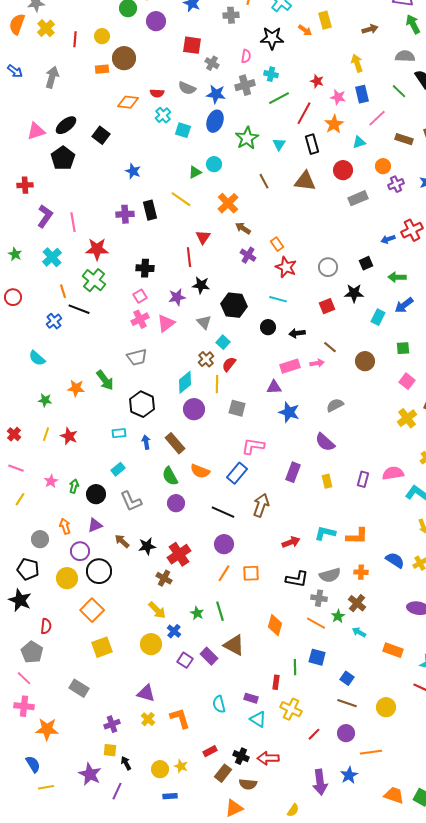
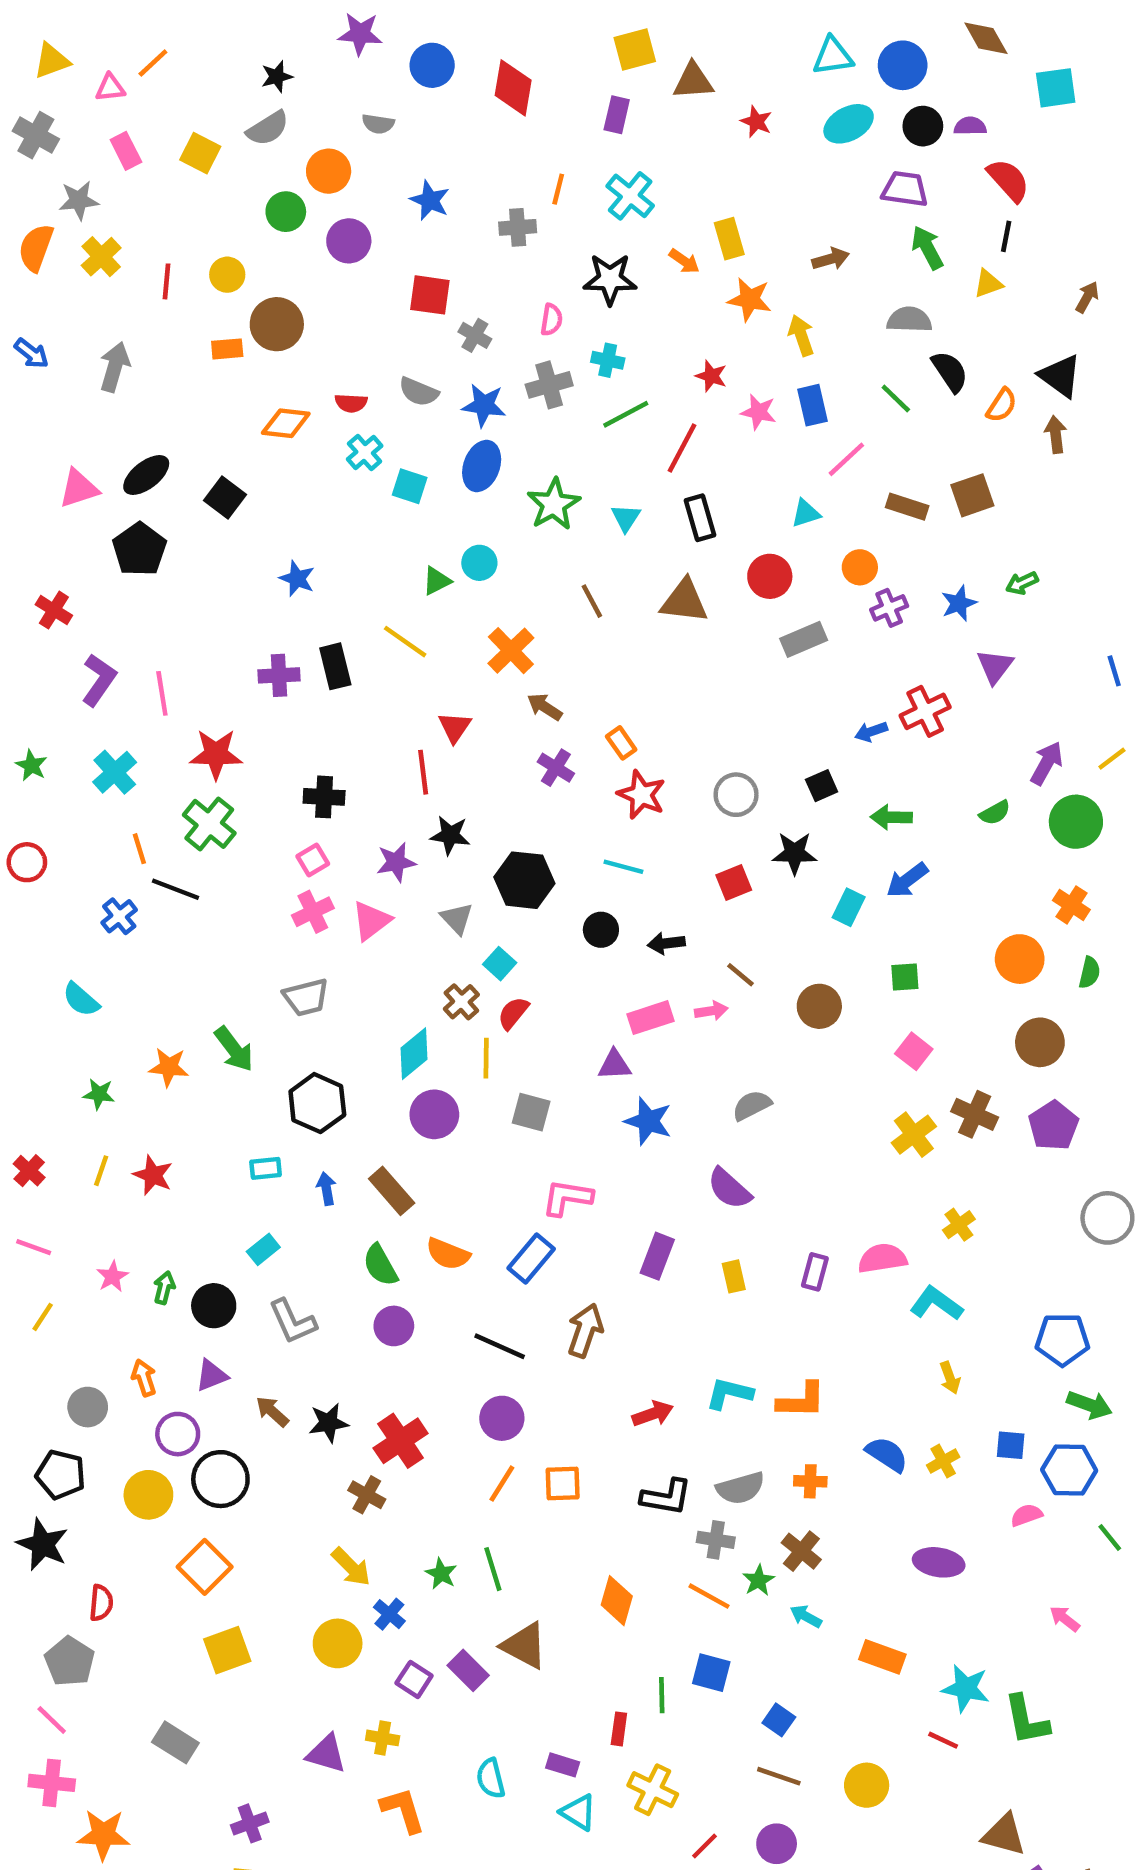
orange star: (334, 124) -> (750, 299), moved, turned -30
red cross: (25, 185) -> (54, 610), turned 35
yellow cross: (148, 719) -> (383, 1738), moved, turned -32

